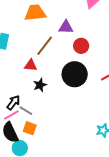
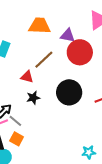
purple triangle: (66, 27) -> (68, 35), moved
red circle: (81, 46) -> (80, 52), moved, size x1.6

